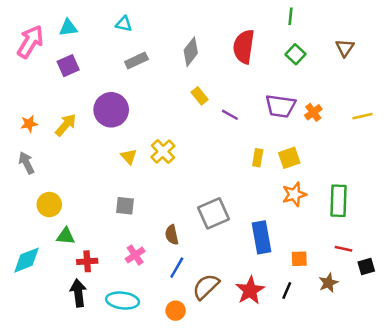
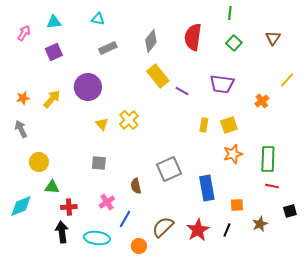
pink arrow: (30, 42) -> (24, 33), size x0.6
yellow rectangle: (200, 96) -> (158, 76), size x1.6
orange cross: (313, 112) -> (262, 101), moved
yellow line: (363, 116) -> (287, 80), moved, turned -35
red line: (344, 249) -> (272, 186), moved
blue line: (177, 268) -> (125, 219), moved

